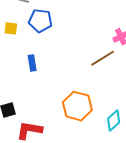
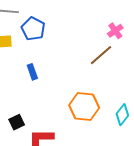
blue pentagon: (40, 21) -> (33, 29), turned 30

